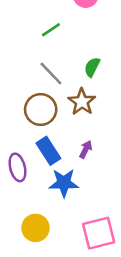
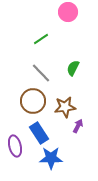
brown star: (82, 102) -> (65, 107), moved, turned 30
purple arrow: (86, 149) -> (78, 126), moved

